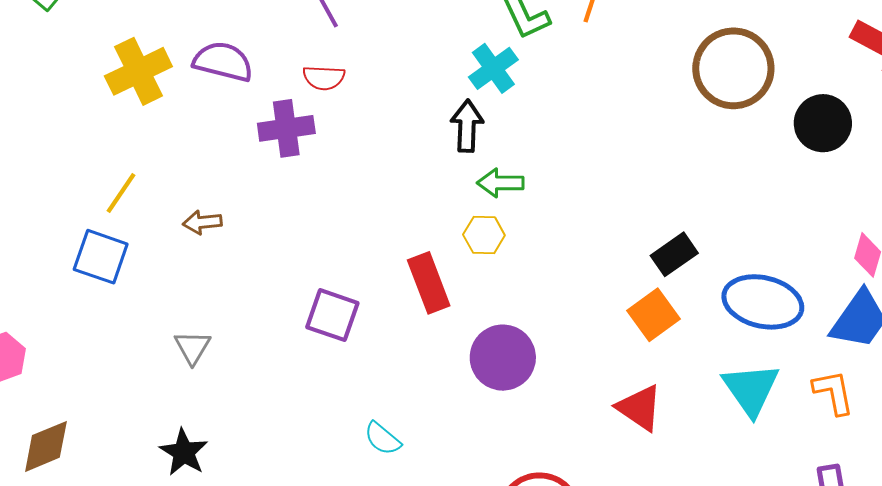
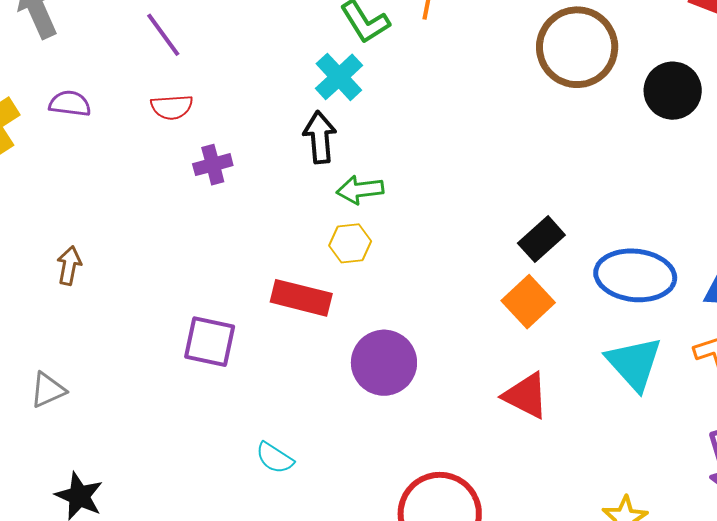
purple semicircle: (223, 62) -> (70, 104), size x0.7
purple cross: (286, 128) -> (213, 165), moved, size x0.7
brown arrow: (202, 222) -> (69, 266), turned 114
red rectangle: (429, 283) -> (301, 298), turned -48
gray triangle: (192, 347) -> (48, 390), moved, turned 42

